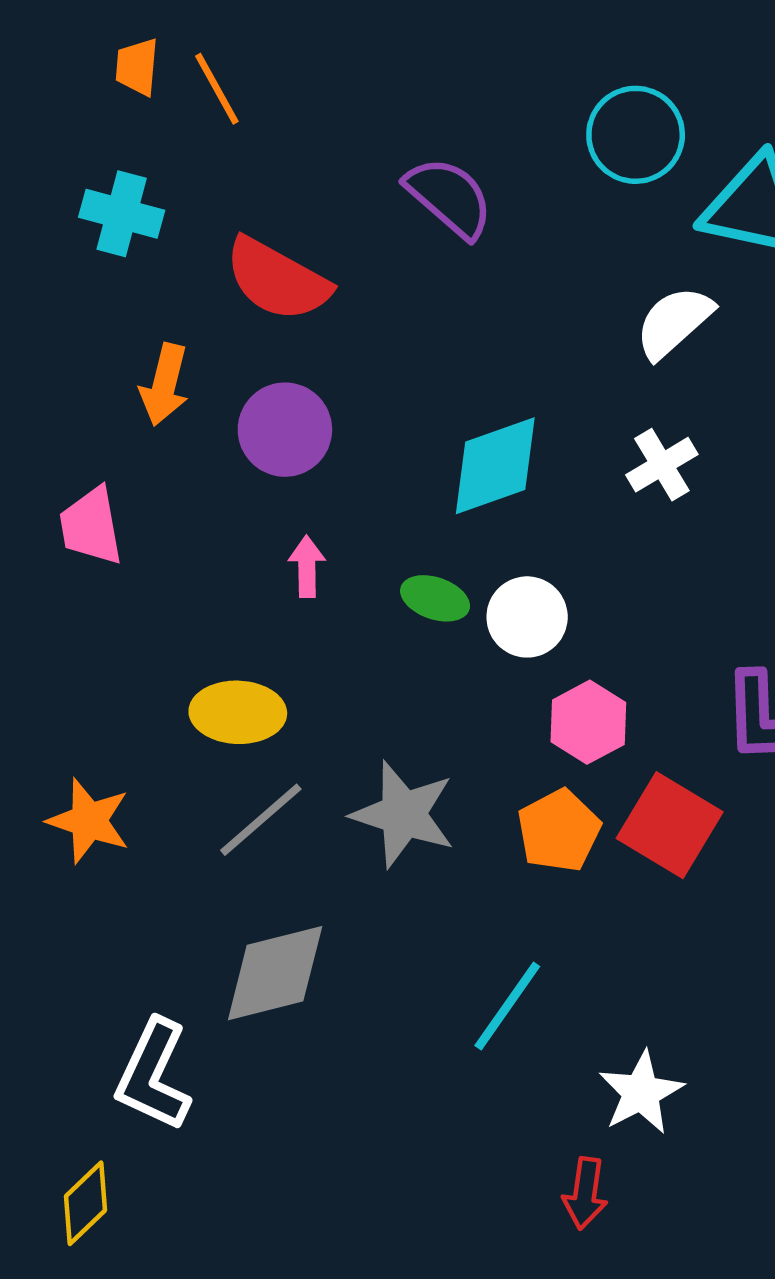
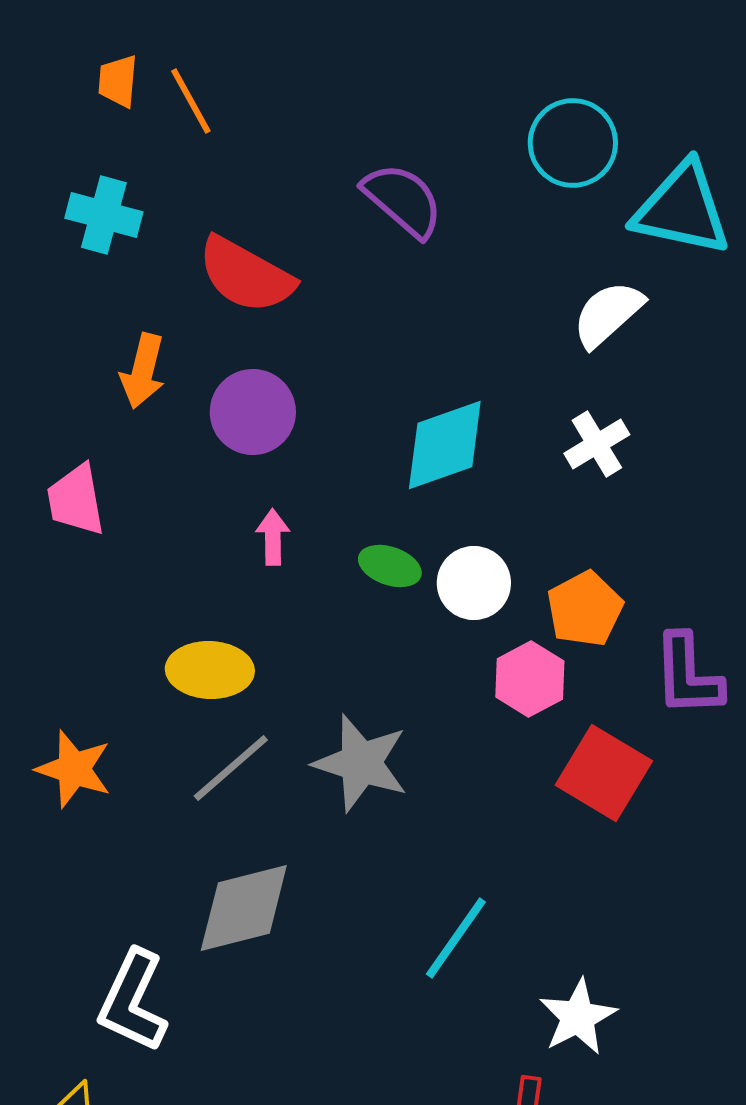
orange pentagon: (559, 831) -> (585, 609), moved

